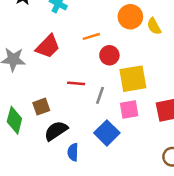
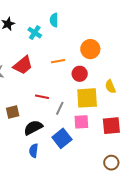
yellow semicircle: (154, 26) -> (110, 87), moved
red circle: (109, 55) -> (80, 74), moved
black semicircle: (56, 131) -> (33, 128), moved

